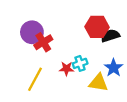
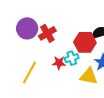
red hexagon: (97, 27) -> (85, 42), moved
red cross: (43, 42) -> (47, 33), moved

